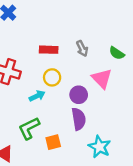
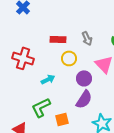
yellow circle: (52, 77) -> (69, 58), moved
purple semicircle: (79, 119) -> (84, 99), turned 42

